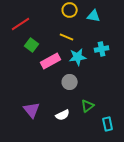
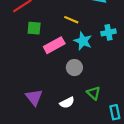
green square: (32, 45) -> (34, 28), turned -32
cyan star: (78, 57) -> (83, 41), turned 30
green triangle: (88, 106) -> (94, 93), turned -40

